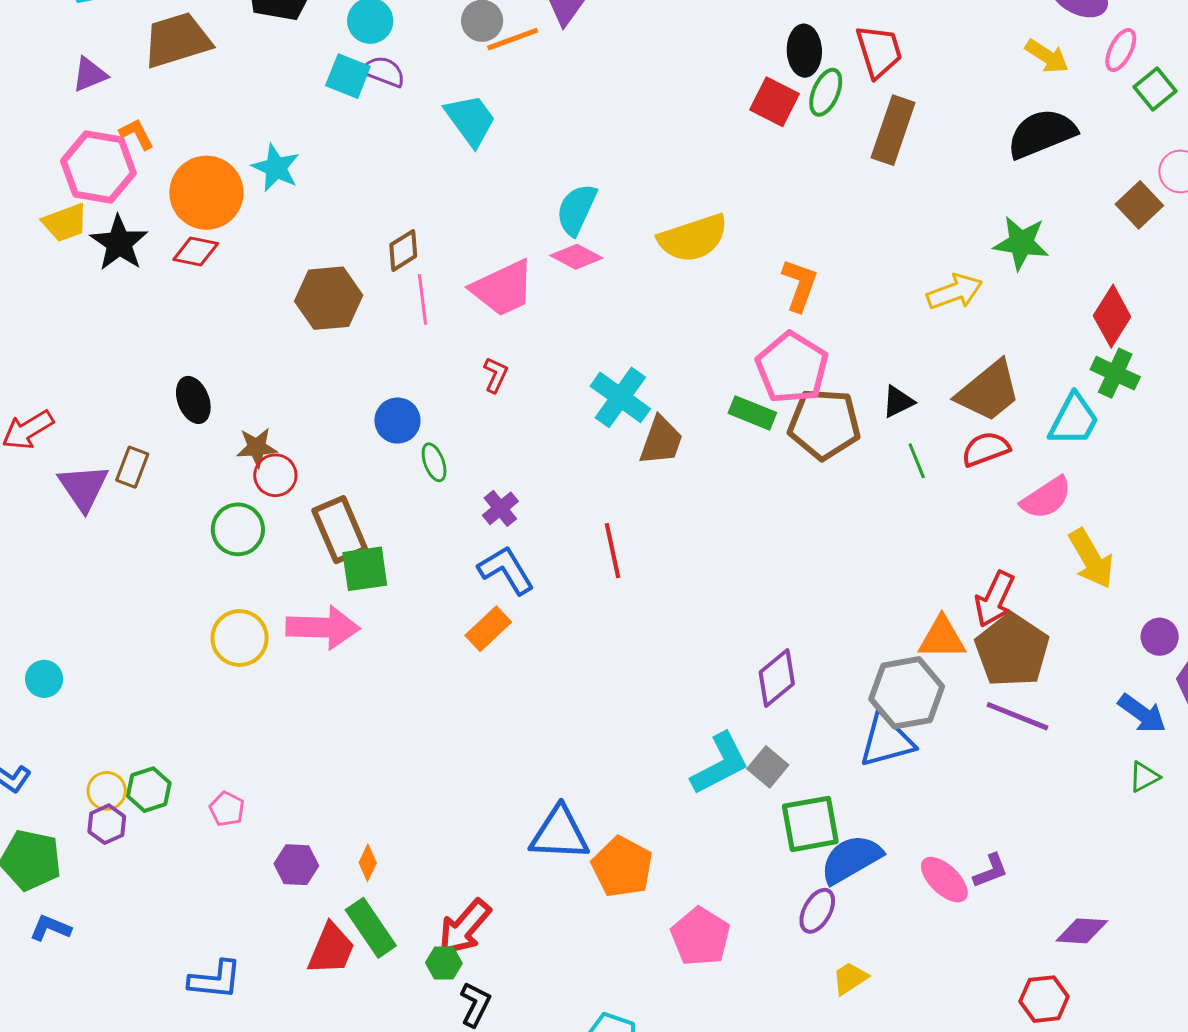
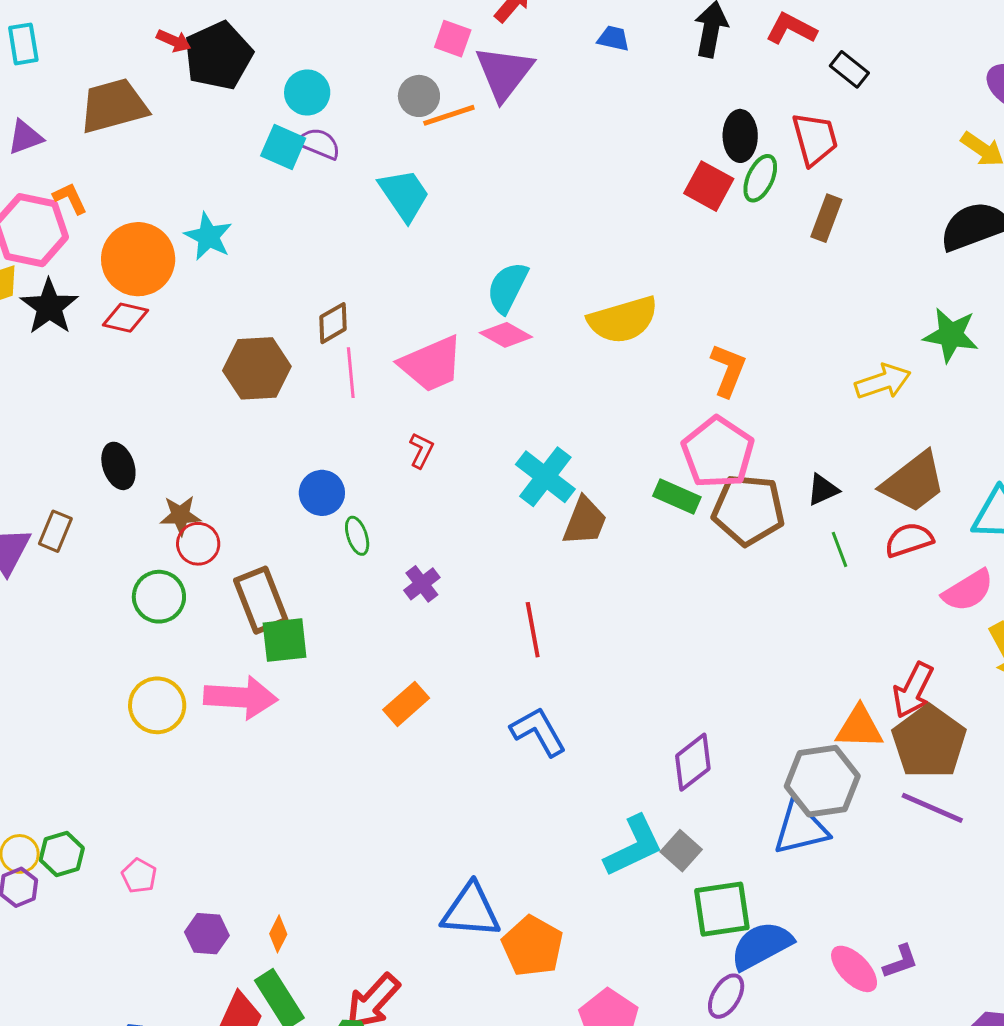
brown rectangle: (893, 130) -> (826, 218), size x0.7
blue L-shape: (506, 570) -> (538, 732), moved

